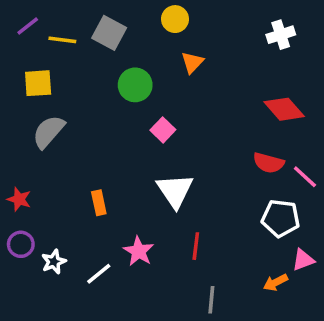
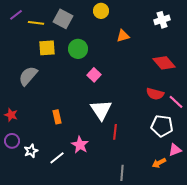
orange triangle: (192, 62) -> (123, 36), moved, turned 32
yellow square: (38, 83) -> (47, 48), moved
red line: (196, 246) -> (115, 132), moved

